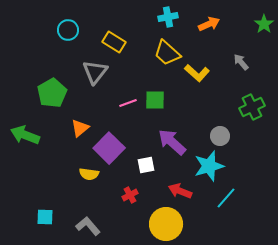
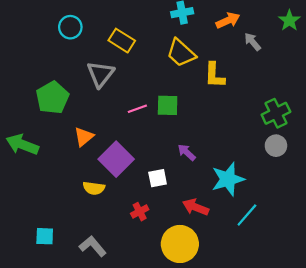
gray arrow: (241, 62) -> (253, 42), moved
yellow L-shape: (197, 73) -> (215, 75), turned 50
gray circle: (220, 136) -> (276, 146), moved
purple arrow: (172, 142) -> (187, 152), size x0.6

